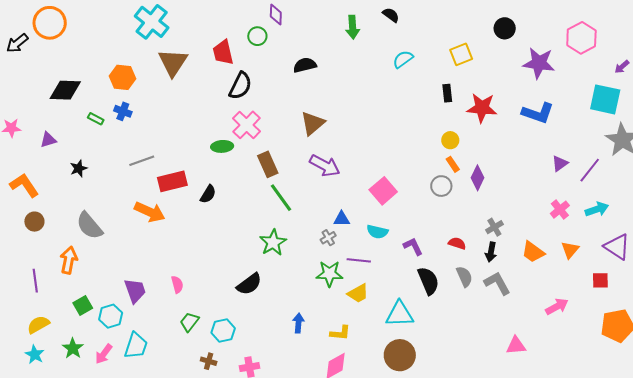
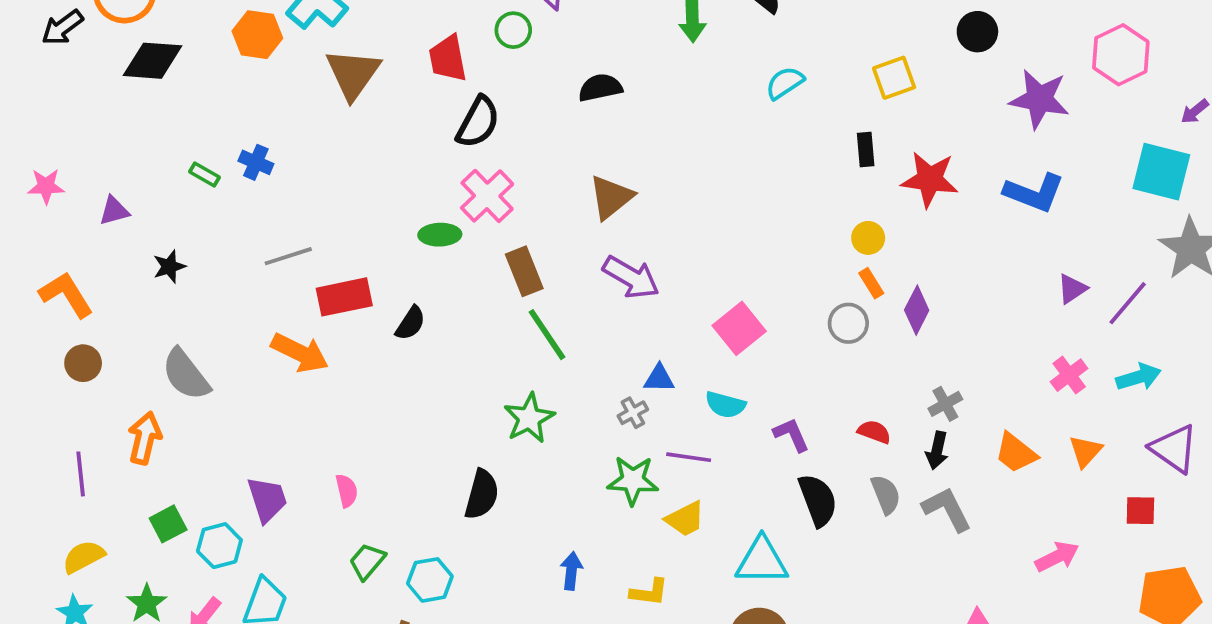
orange hexagon: (123, 77) -> (257, 35), moved
black diamond: (65, 90) -> (153, 61), moved
black semicircle: (249, 284) -> (482, 494), turned -40

